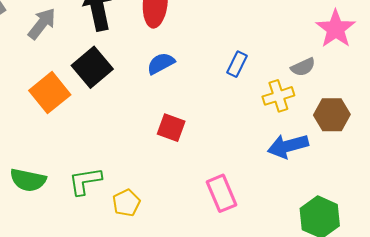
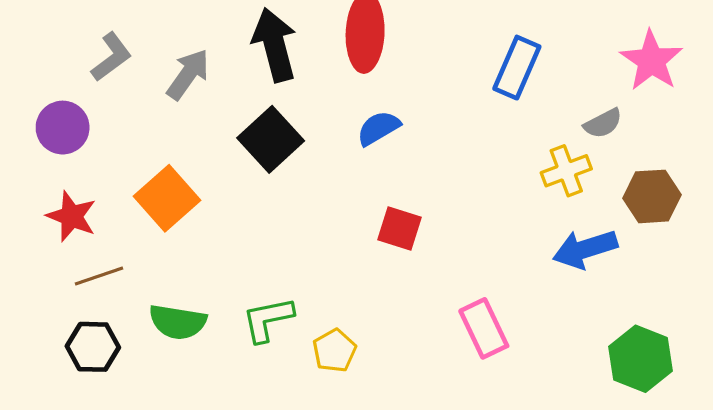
blue rectangle: (237, 64) -> (517, 68), moved, size x1.5
orange square: (50, 93) -> (167, 198), moved

